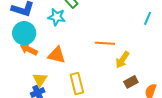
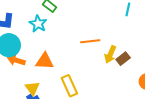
cyan star: (57, 17) -> (38, 24), turned 30
brown rectangle: (131, 82) -> (123, 59), moved

